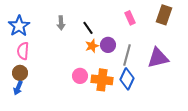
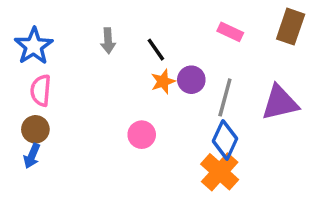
pink rectangle: (130, 18) -> (230, 32), turned -40
orange cross: (102, 80) -> (220, 172), moved, turned 35

